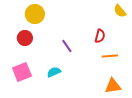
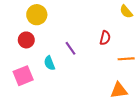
orange line: (110, 56) -> (126, 59), moved
cyan semicircle: (54, 72) -> (49, 63), moved, turned -88

